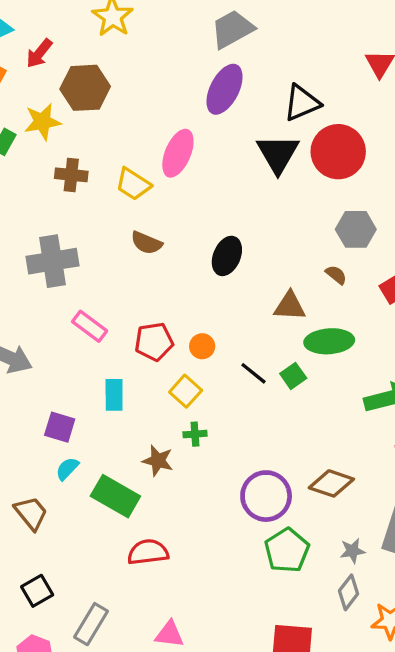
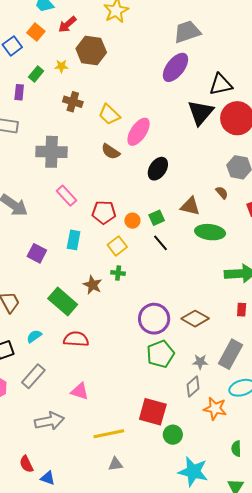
yellow star: (42, 122) -> (61, 66), size x0.6
pink ellipse: (178, 153) -> (139, 132), moved
green square: (293, 376) -> (157, 218), moved
cyan semicircle: (67, 469) -> (34, 336), moved

